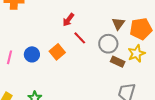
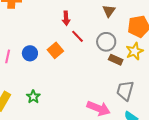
red arrow: (68, 20) -> (66, 18), turned -40
brown triangle: (118, 24) -> (109, 11), moved

